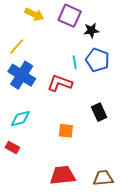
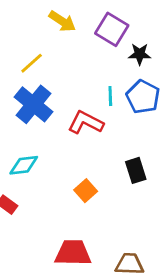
orange square: (66, 131) -> (86, 191), turned 35

